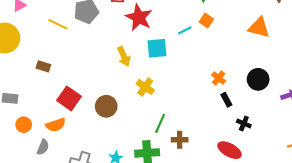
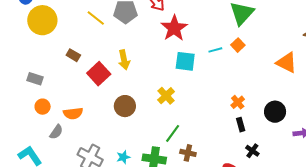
yellow arrow: (124, 56) -> (124, 60), moved
red square: (69, 98) -> (99, 74), moved

